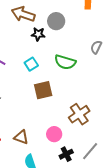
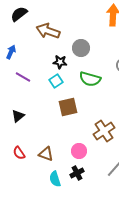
gray circle: (56, 21) -> (81, 48), moved
black star: (38, 34) -> (60, 62), moved
black cross: (66, 154) -> (77, 173), moved

